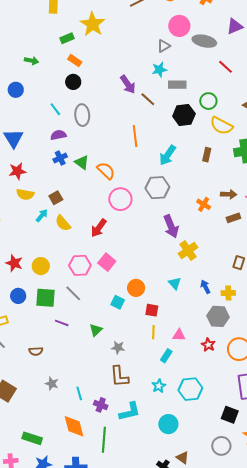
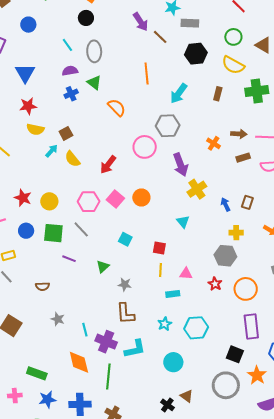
green circle: (208, 101) -> (233, 37), moved
green triangle: (82, 162) -> (94, 82), moved
pink circle: (120, 199) -> (145, 147), moved
blue arrow: (205, 287) -> (225, 204), moved
orange circle: (136, 288) -> (141, 198), moved
cyan rectangle: (166, 356) -> (173, 294), turned 48
purple cross: (101, 405) -> (106, 342), size x1.5
gray circle: (221, 446) -> (226, 385), size x1.4

